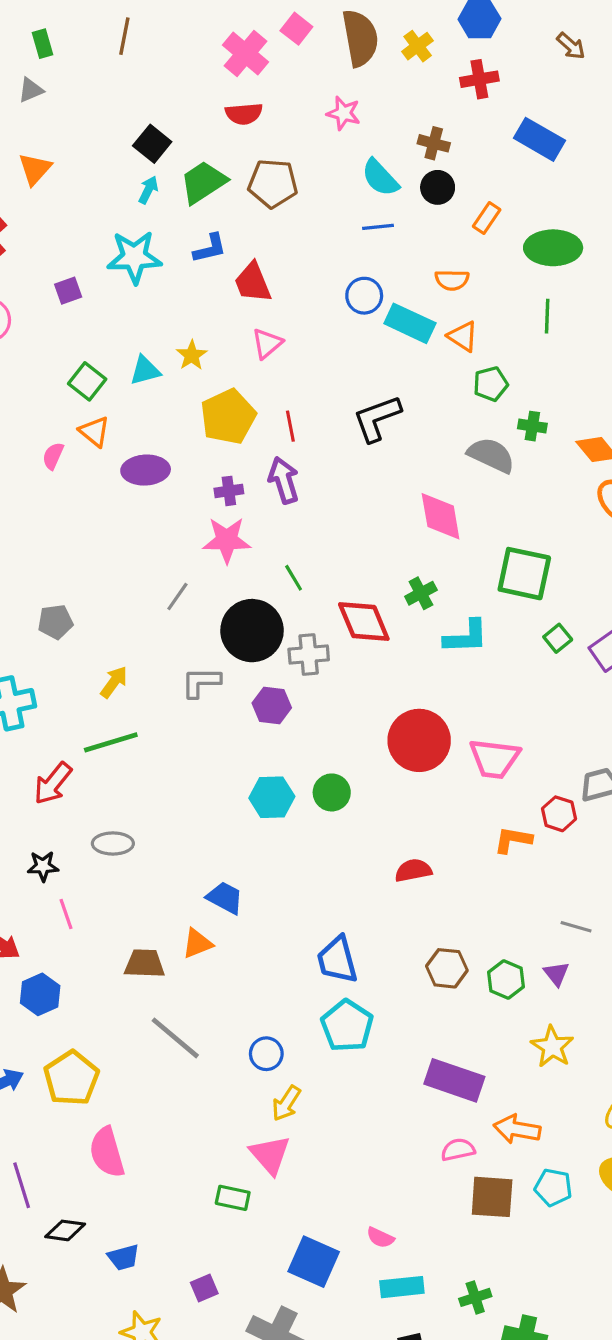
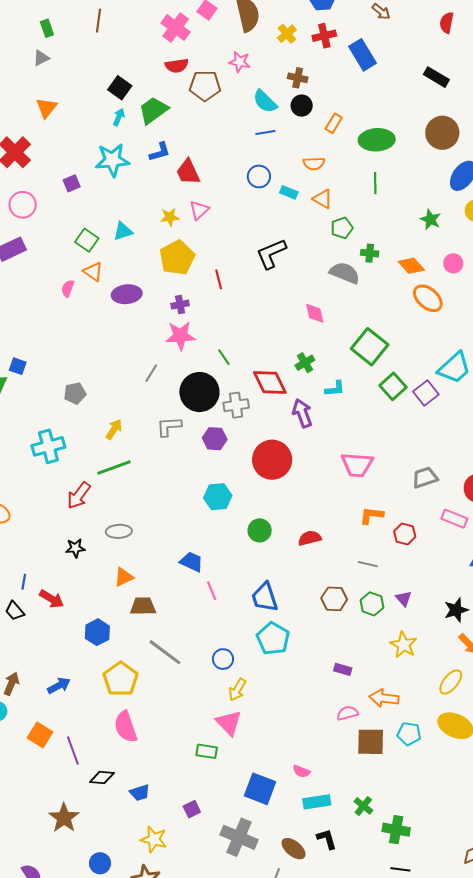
yellow cross: (418, 46) -> (287, 34), moved
blue rectangle: (539, 139) -> (363, 55), moved, turned 32
brown pentagon: (273, 183) -> (205, 86), moved
cyan rectangle: (410, 323) -> (289, 192), size x0.6
yellow star: (192, 355) -> (170, 217), moved, turned 30
red line: (290, 426) -> (219, 279), moved
purple arrow: (284, 480) -> (302, 413), moved
pink diamond: (441, 516) -> (315, 313), size x0.7
green square: (524, 574) -> (370, 347), turned 30
cyan L-shape: (466, 637) -> (335, 389), size x0.7
green square: (558, 638) -> (393, 386), size x1.5
red circle: (419, 740) -> (272, 460), moved
green circle: (332, 792) -> (260, 530), moved
red hexagon: (559, 814) -> (405, 534), moved
pink line: (66, 914) -> (212, 591), moved
gray line: (576, 927) -> (368, 564), moved
orange triangle: (197, 943) -> (124, 577), moved
blue hexagon: (40, 994) -> (97, 632), moved
yellow pentagon: (71, 1078) -> (121, 679), moved
purple rectangle: (454, 1080) -> (343, 669), size x0.5
green cross: (475, 1297) -> (363, 806), turned -30

